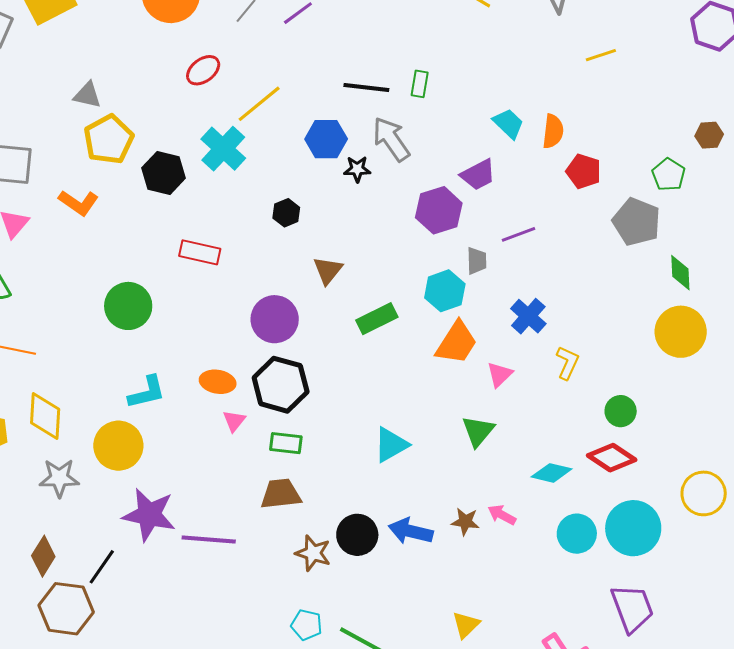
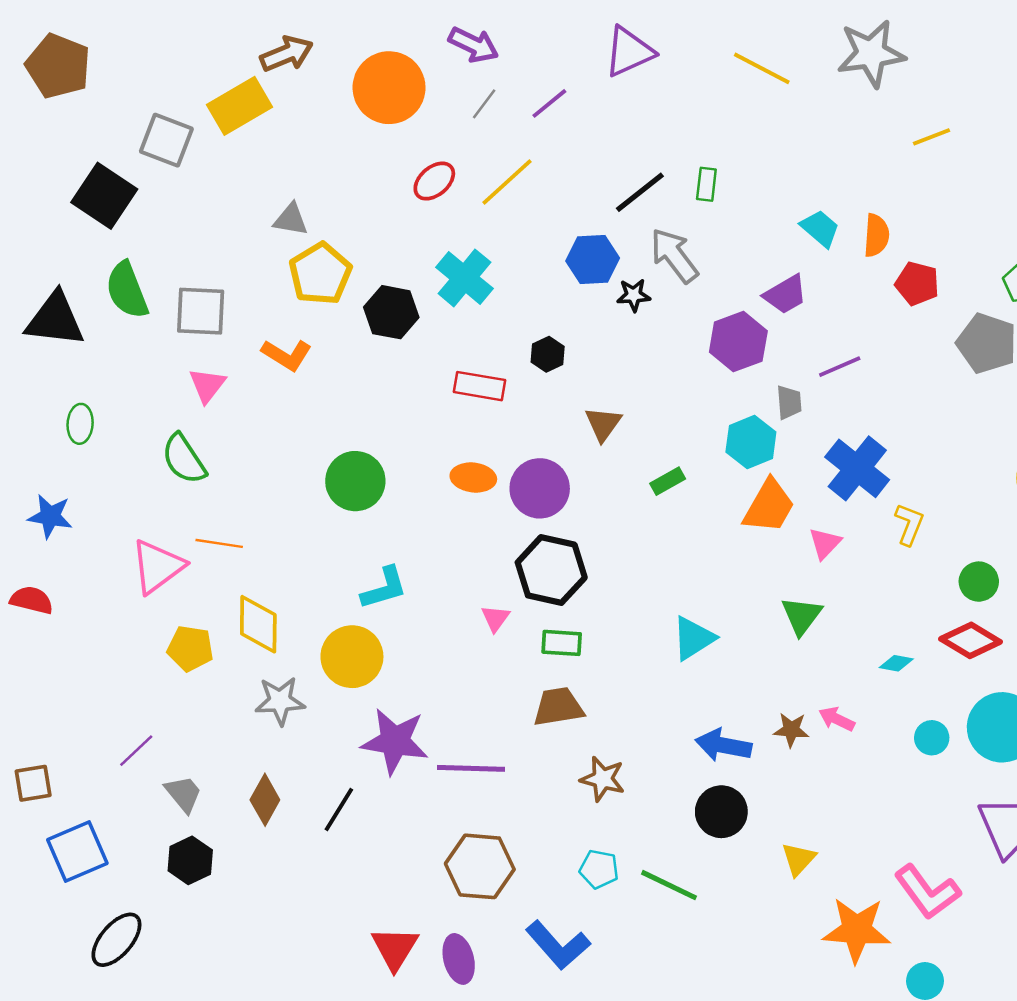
black line: (366, 88) -> (640, 192), turned -42
yellow line: (259, 104) -> (507, 182), moved
red rectangle: (200, 252) -> (479, 386), moved
blue cross: (528, 316) -> (857, 468), size x1.4
green rectangle: (377, 319) -> (668, 481), size x0.7
orange ellipse: (218, 382) -> (473, 478), moved
cyan diamond: (552, 473) -> (896, 663), size x0.7
cyan circle: (577, 534) -> (932, 738), size x0.7
black circle: (357, 535) -> (721, 812), moved
brown hexagon: (66, 609) -> (480, 866), moved

